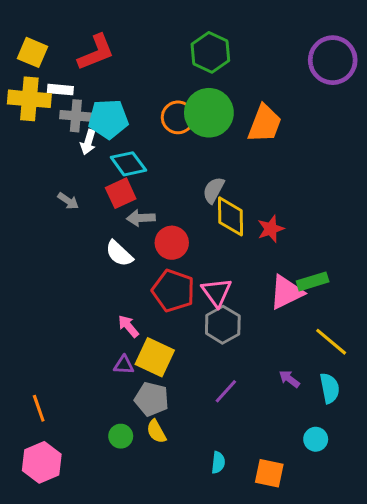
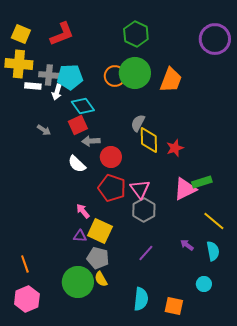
white rectangle: (60, 90) -> (33, 86), moved
green circle: (121, 436) -> (78, 282), size x2.0
cyan semicircle: (218, 462) -> (141, 299), size x1.6

